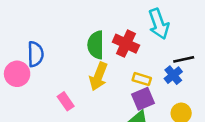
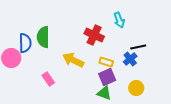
cyan arrow: (159, 24) -> (119, 20), size x0.7
green semicircle: (96, 45) -> (43, 37), moved
yellow arrow: (98, 76) -> (73, 60), turned 95

